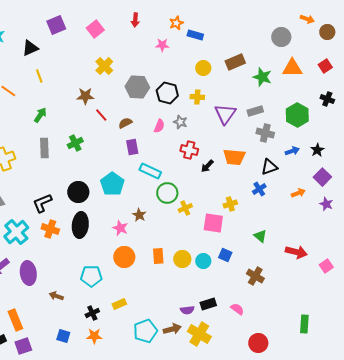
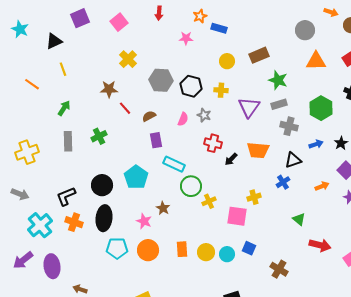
green star: (262, 77) -> (278, 80), moved
green triangle: (260, 236) -> (299, 219), moved
cyan pentagon: (91, 276) -> (117, 248), moved

